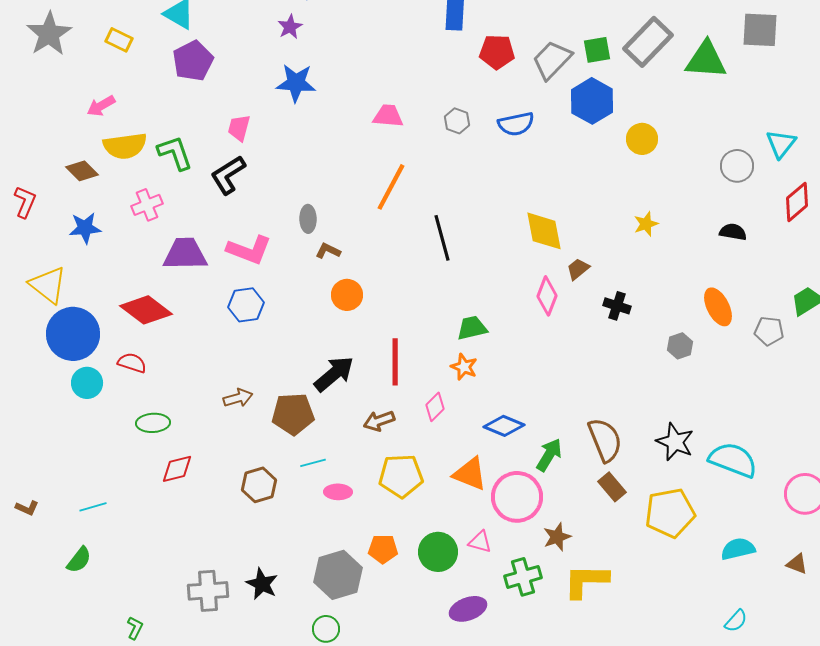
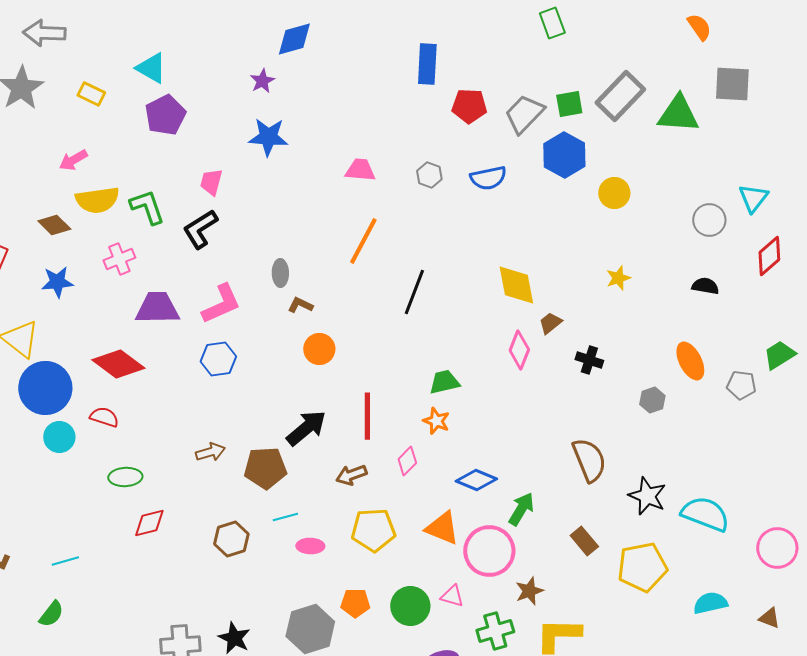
black line: (442, 238) -> (414, 292), turned 36
pink L-shape: (249, 250) -> (221, 304), turned -45
brown semicircle: (605, 440) -> (589, 460), moved

